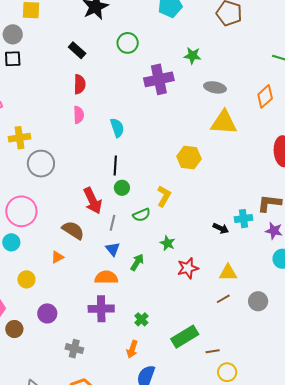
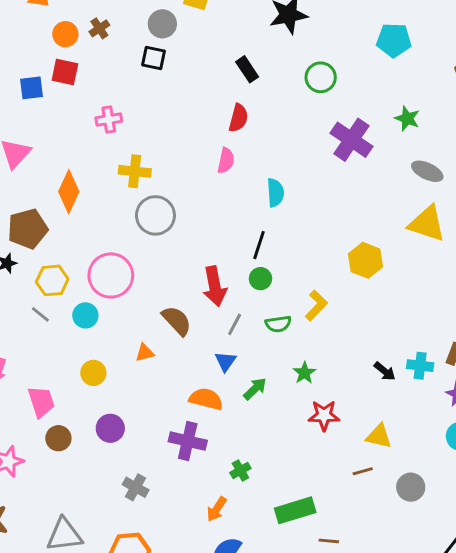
purple cross: (159, 79) -> (351, 140), turned 32

